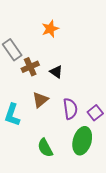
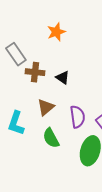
brown cross: (30, 67) -> (35, 72), turned 30
green semicircle: (45, 148) -> (51, 138), moved

